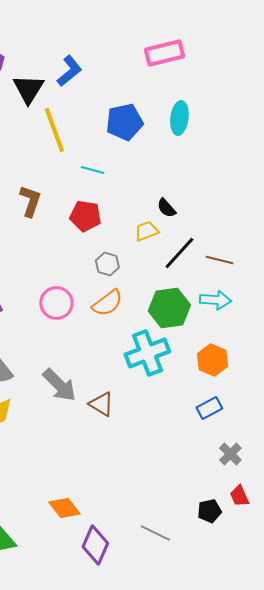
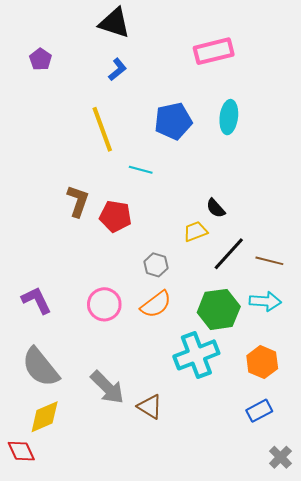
blue L-shape: (69, 71) -> (117, 69), size x0.7
black triangle: (28, 89) -> (114, 23), moved, turned -44
red pentagon: (85, 216) -> (115, 216), moved

